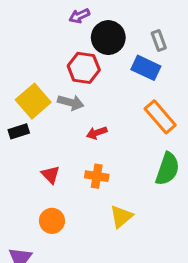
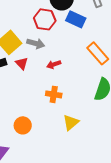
blue rectangle: (146, 68) -> (76, 19), moved
red triangle: (51, 175) -> (22, 63), moved

